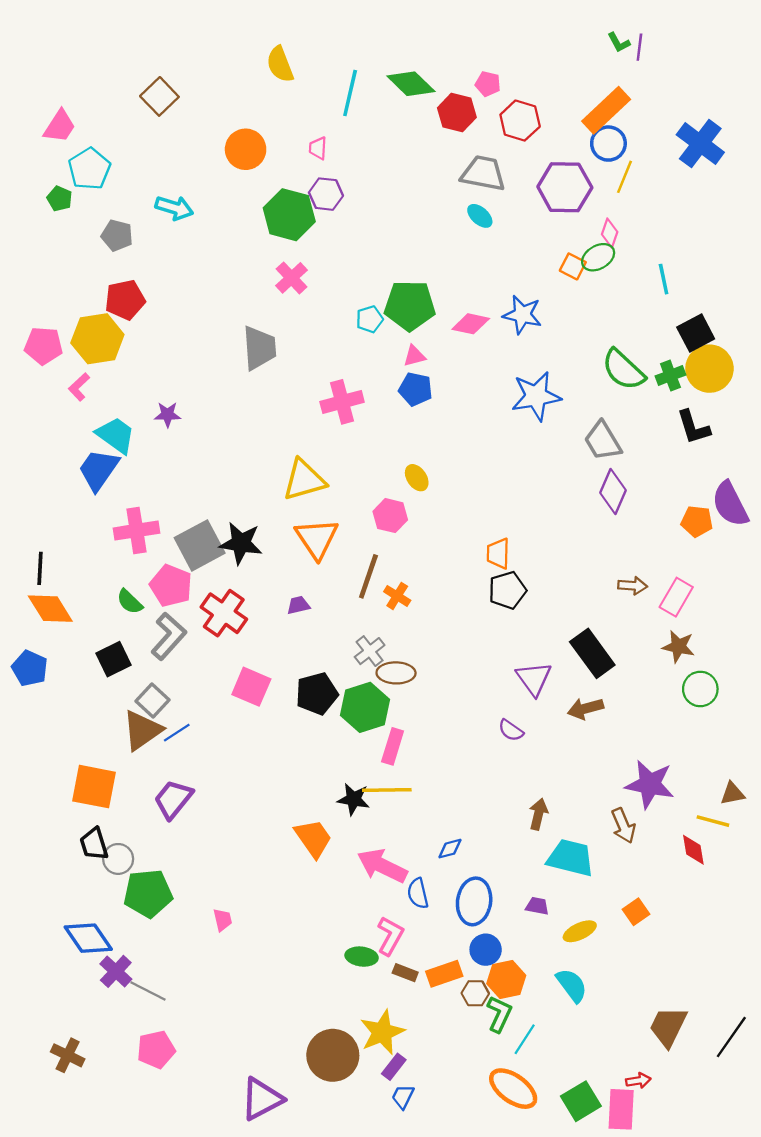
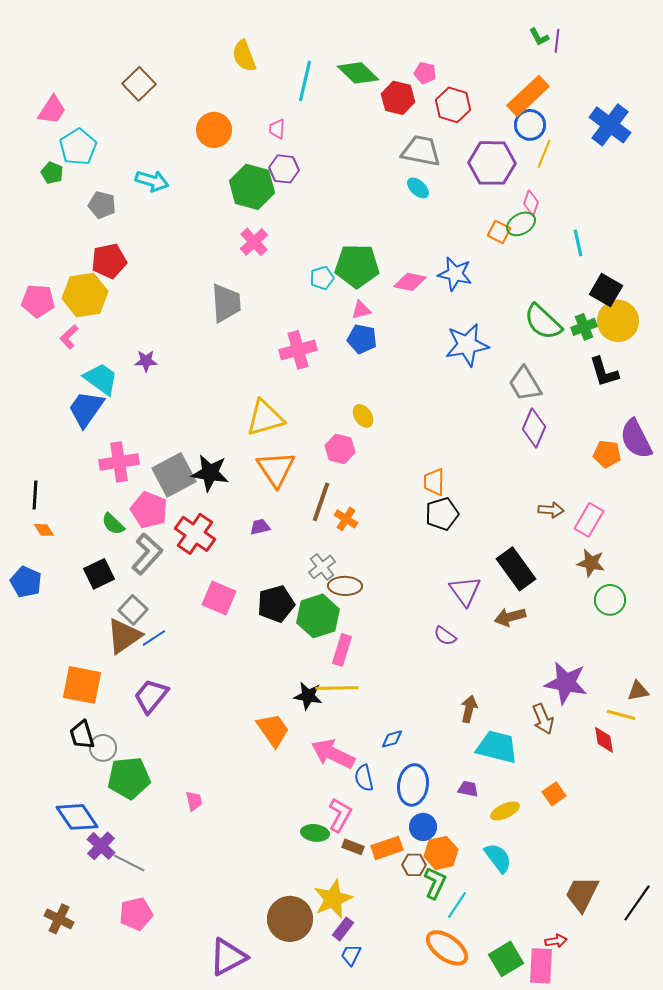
black square: (696, 333) -> (606, 290), turned -32
orange diamond: (50, 609) -> (44, 530), size x0.5

